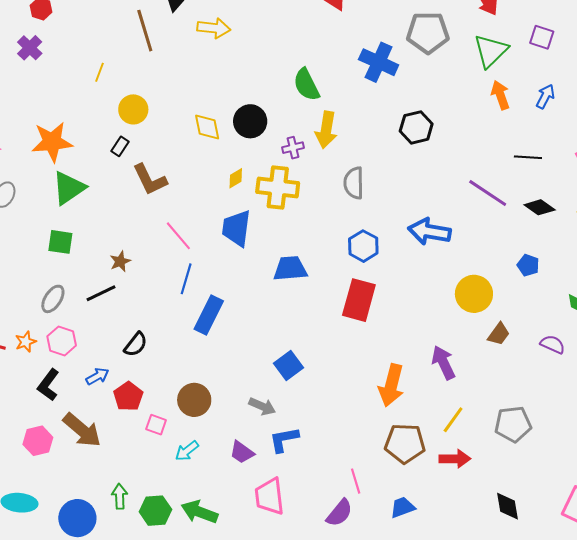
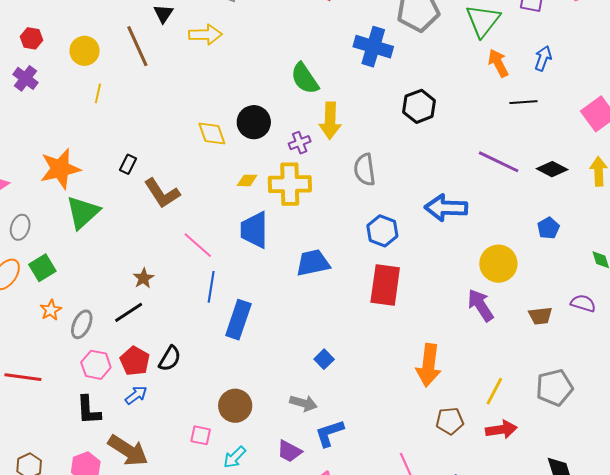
yellow circle: (133, 109) -> (85, 51), moved
black line: (528, 157) -> (523, 102), moved
yellow diamond: (236, 178) -> (247, 180), turned 40
green square: (60, 242) -> (42, 268), moved, turned -32
blue pentagon: (528, 265) -> (548, 228), turned 30
brown trapezoid: (499, 334) -> (540, 316), moved, turned 55
orange star: (26, 342) -> (51, 310), moved
purple arrow: (443, 363) -> (481, 305), moved
blue square: (288, 366) -> (324, 359), size x0.7
black L-shape: (48, 385) -> (89, 410), turned -32
red pentagon: (128, 396) -> (135, 361), moved
brown pentagon: (405, 443) -> (450, 421), size x0.7

